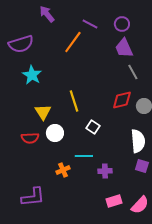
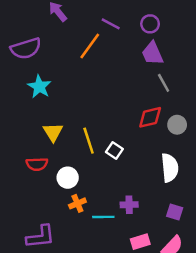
yellow line: (74, 101) -> (89, 141), moved
white circle: (55, 133) -> (68, 178), moved
cyan line: (84, 156) -> (103, 217), moved
purple square: (142, 166) -> (175, 212), moved

